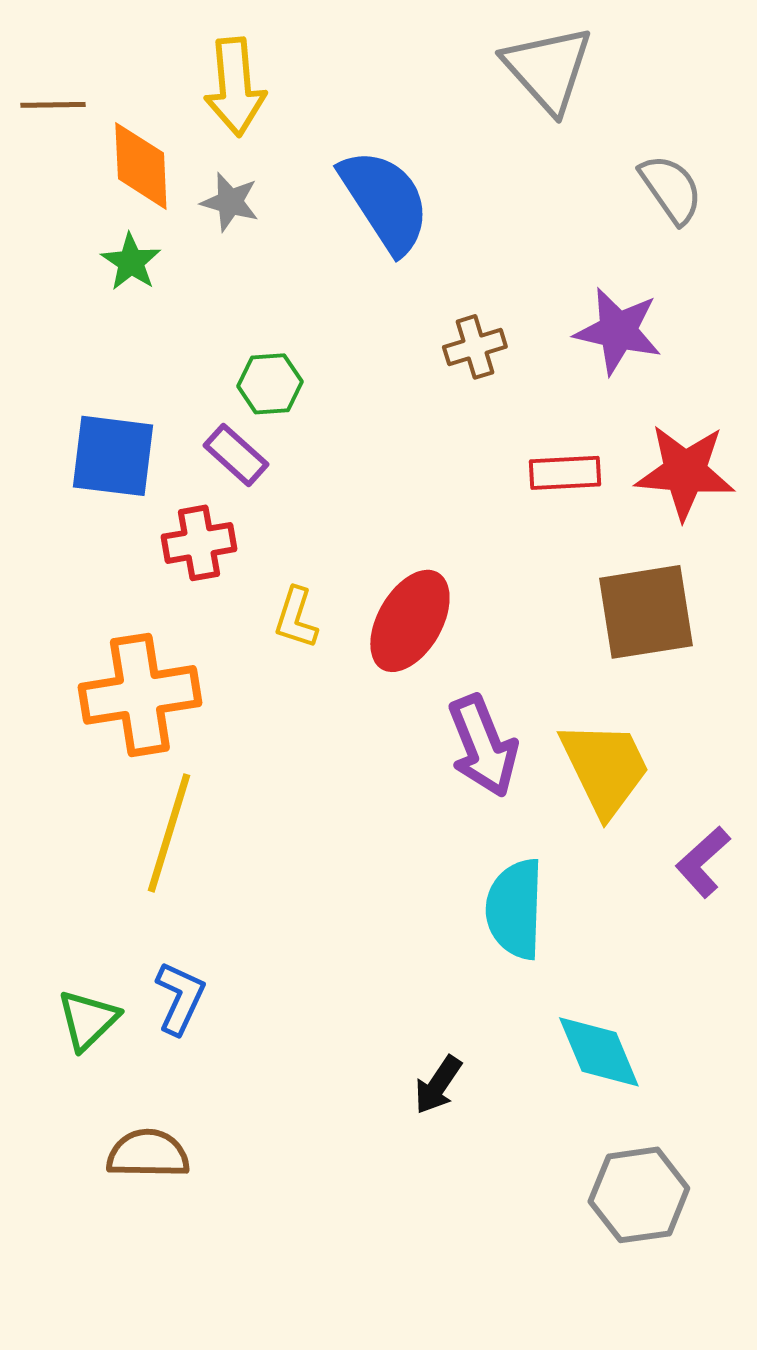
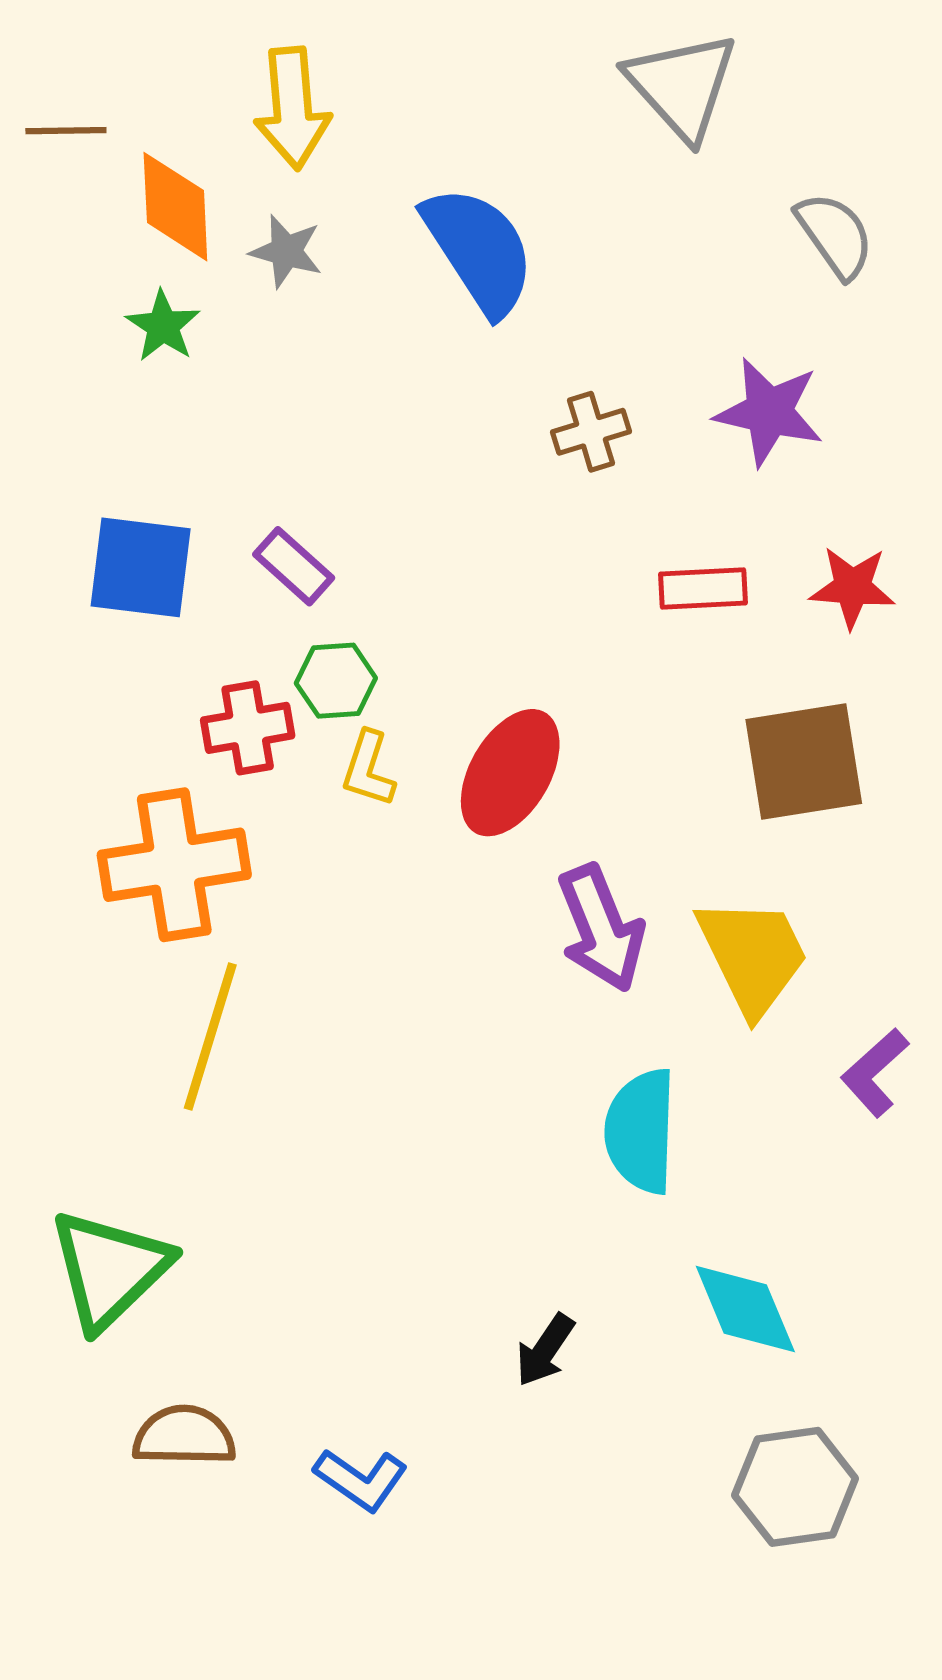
green hexagon: (270, 384) -> (336, 681), moved
red star: (685, 472) -> (852, 587), size x0.7
red cross: (199, 543) -> (248, 728), moved
blue L-shape: (180, 998) -> (361, 1479), moved, turned 100
green triangle: (88, 1020) -> (109, 1269), size x1.6

